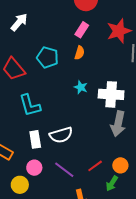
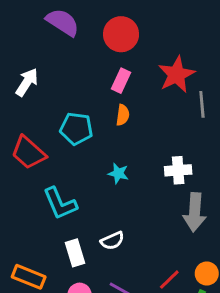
cyan star: (81, 87) -> (118, 173), moved
white cross: (111, 94) -> (178, 170), size x0.7
white semicircle: (61, 135) -> (112, 241), size x0.7

